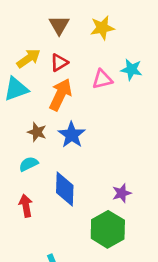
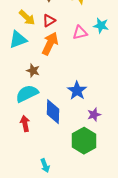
yellow arrow: (29, 58) -> (27, 18), turned 78
blue star: (72, 135) -> (77, 91), moved
cyan semicircle: (29, 164) -> (27, 94), size x1.6

